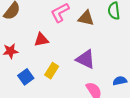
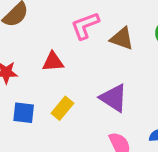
blue square: (26, 77) -> (24, 113), turned 35

